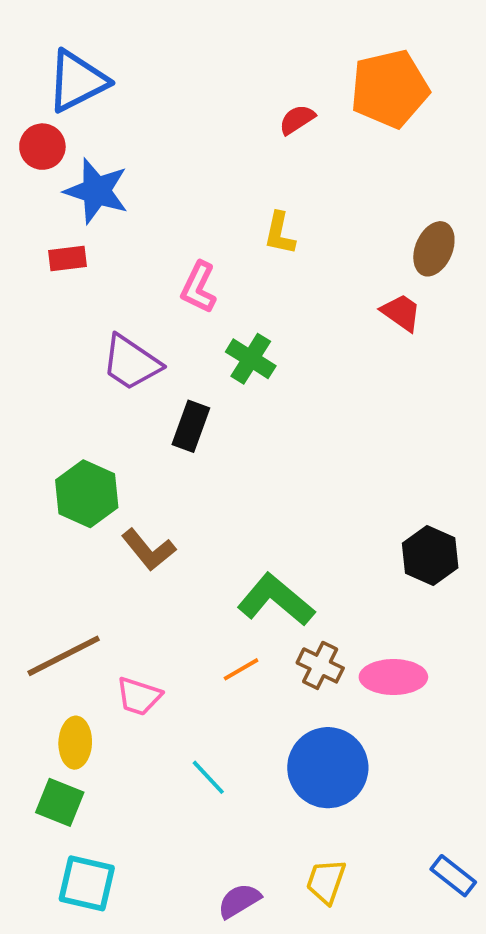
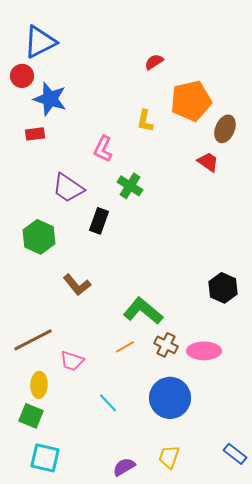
orange pentagon: (390, 89) -> (191, 101), moved
green hexagon: (87, 494) -> (39, 237), moved

